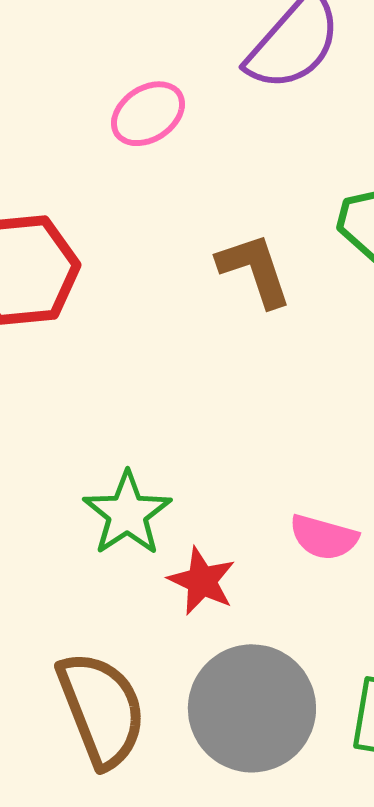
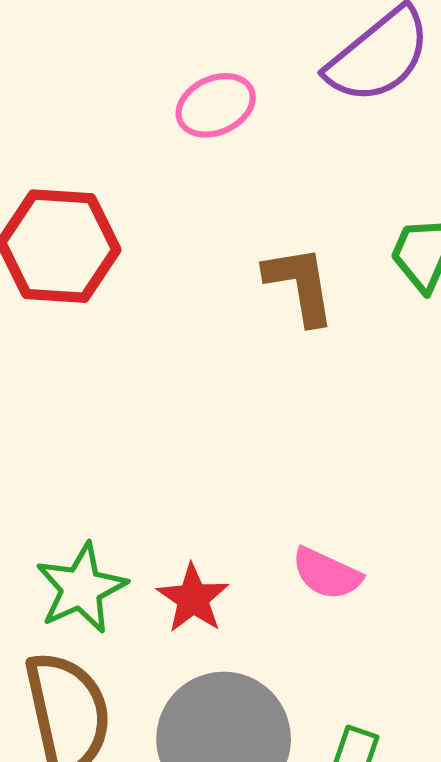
green star: (127, 514) -> (81, 588), moved

